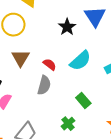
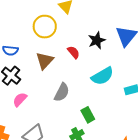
red semicircle: (50, 64) -> (73, 52), moved
green rectangle: (83, 101) -> (88, 115), moved

